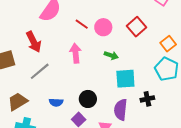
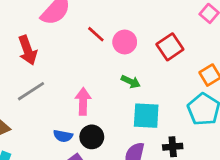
pink arrow: (76, 53) -> (83, 101), moved
blue semicircle: (56, 102) -> (63, 136), moved

